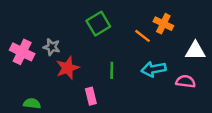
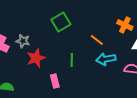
orange cross: (163, 24) -> (125, 25), moved
orange line: (143, 36) -> (97, 40), moved

